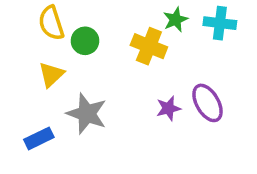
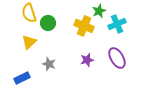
cyan cross: (220, 23) -> (117, 24), moved, turned -30
purple star: (168, 108) -> (87, 60), moved
gray star: (87, 114) -> (49, 64), size x0.6

